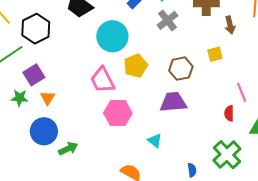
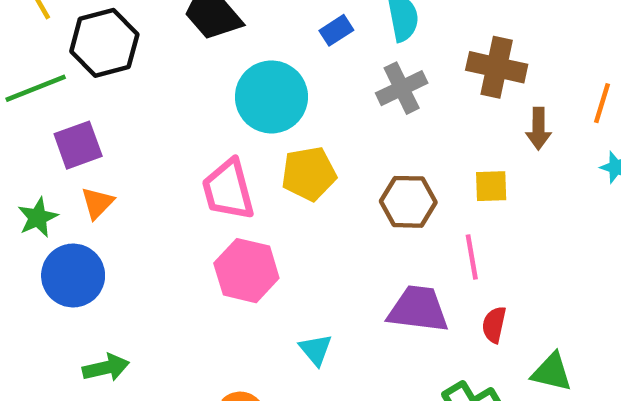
pink line: (242, 92) -> (472, 257), moved
green star: (20, 98) -> (38, 217), moved, turned 30
purple trapezoid: (173, 102) -> (418, 309), moved
green arrow: (68, 149) -> (106, 368), moved

